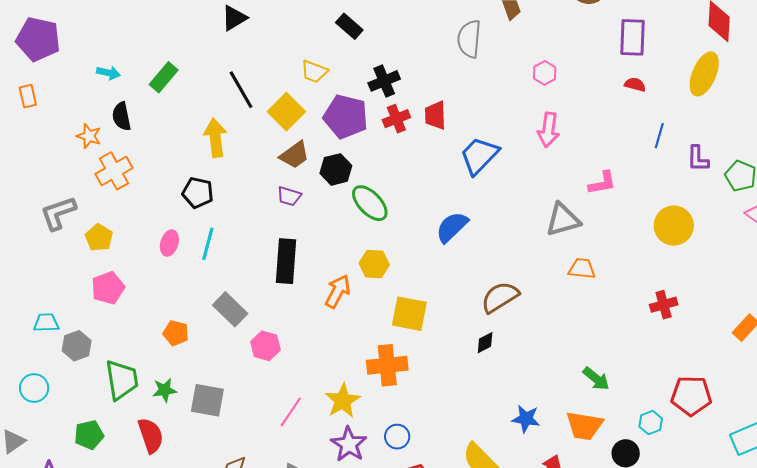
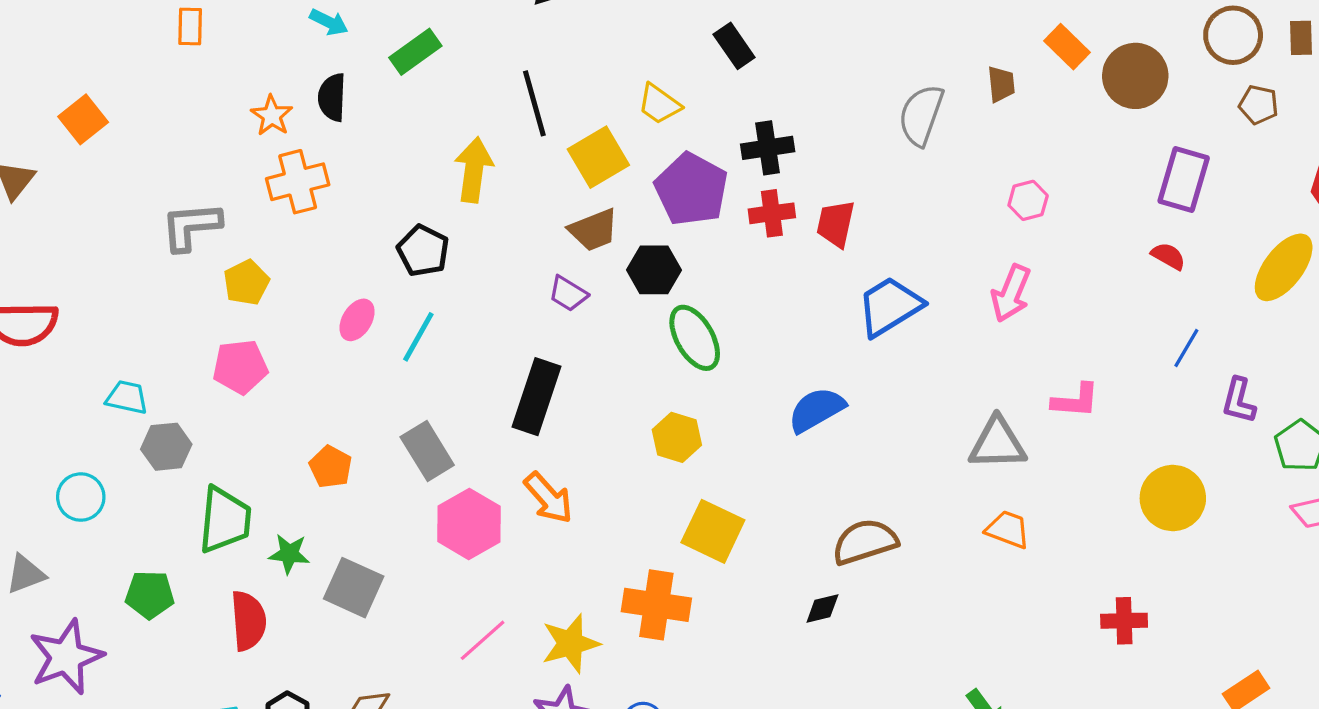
orange arrow: (338, 291) -> (549, 498), moved, turned 96
pink hexagon: (265, 346) -> (469, 524), size x1.4

